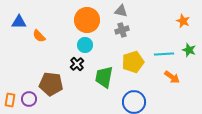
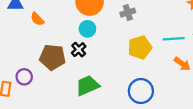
green trapezoid: (104, 77) -> (87, 86), moved, turned 55
brown pentagon: (51, 84) -> (53, 57), moved
purple circle: (29, 99) -> (24, 77), moved

